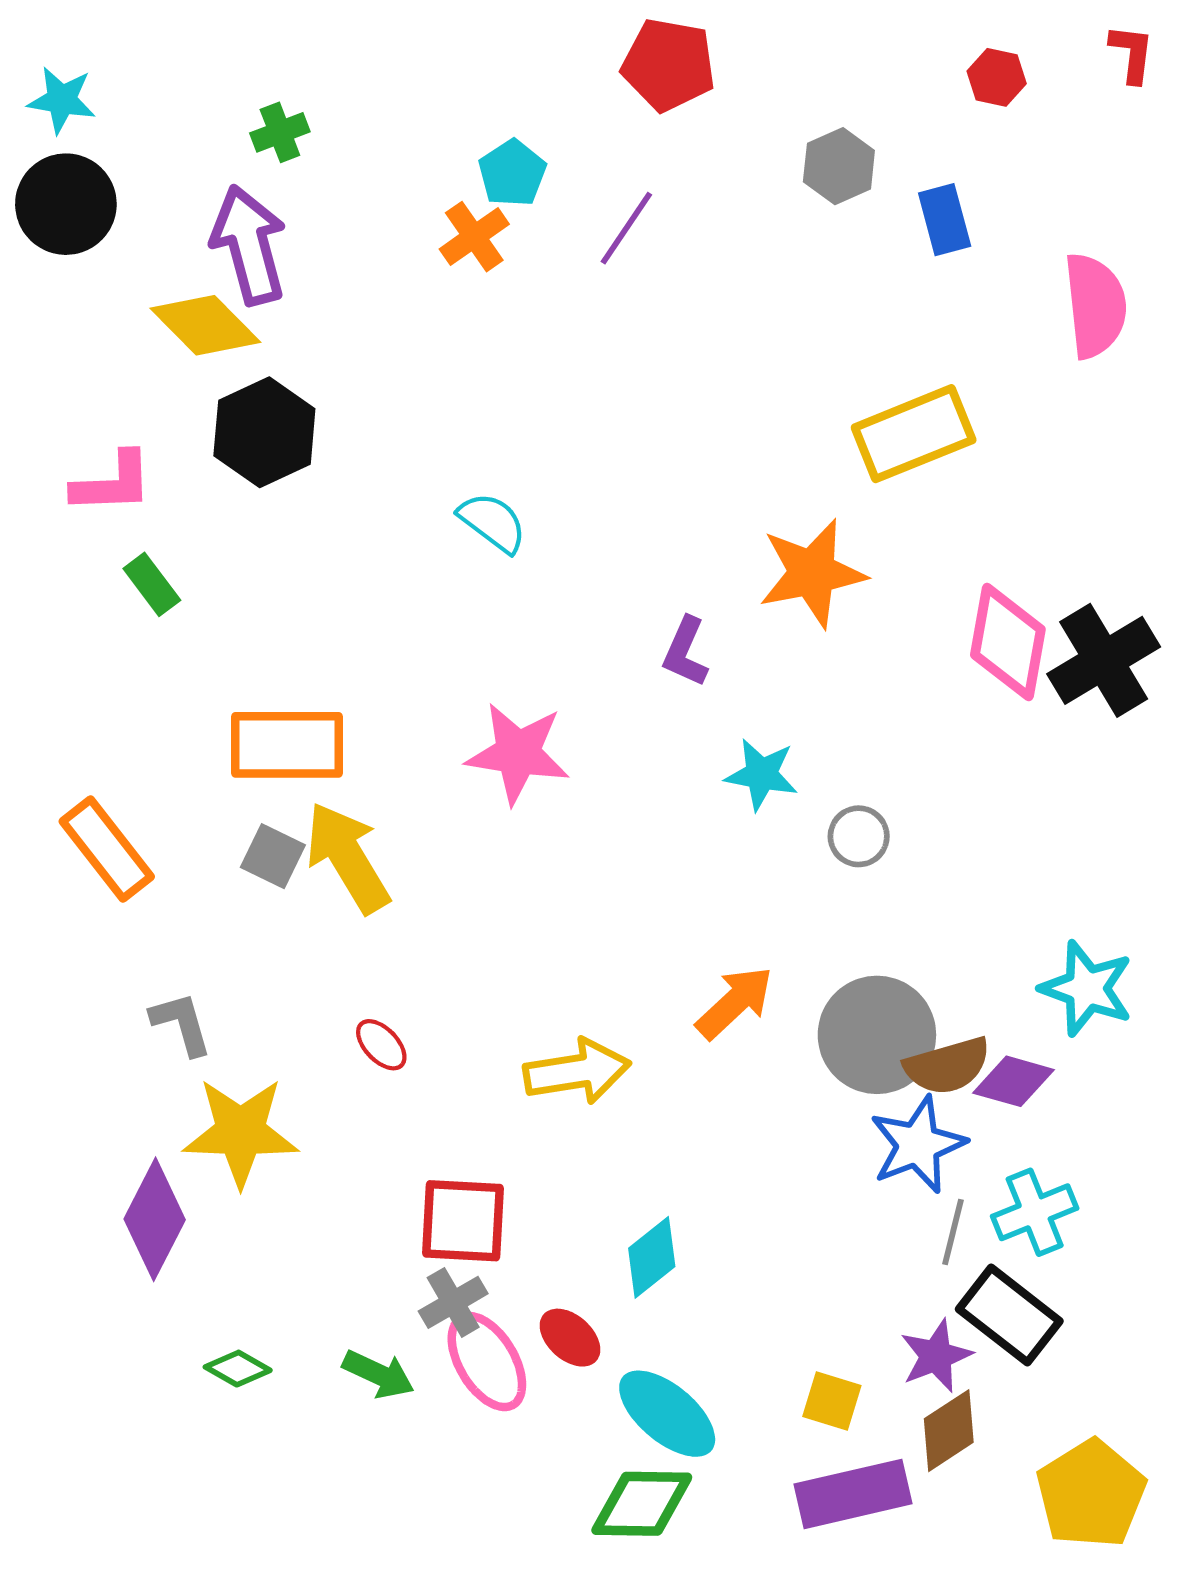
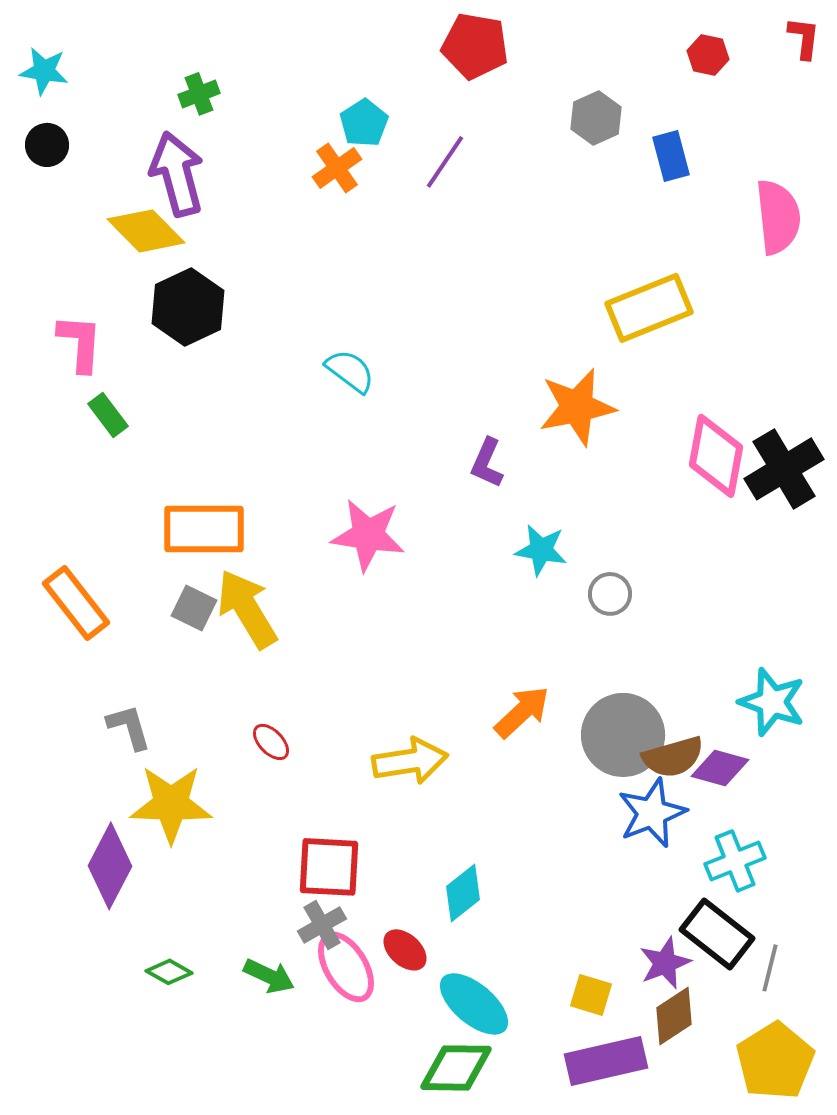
black circle: (66, 204) -> (47, 145), size x0.6
pink L-shape: (112, 483) -> (80, 343), turned -84
gray line: (953, 1232) -> (770, 968), moved

